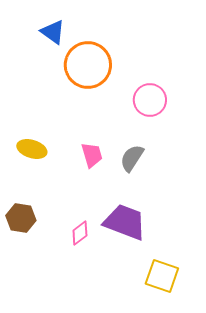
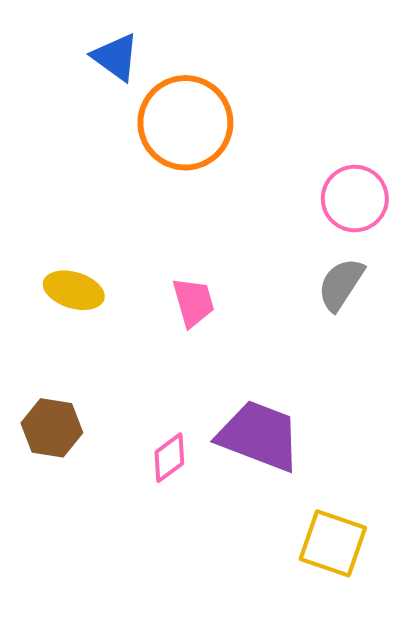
pink circle: (150, 100) -> (355, 199), moved
gray semicircle: (132, 158) -> (341, 284), moved

